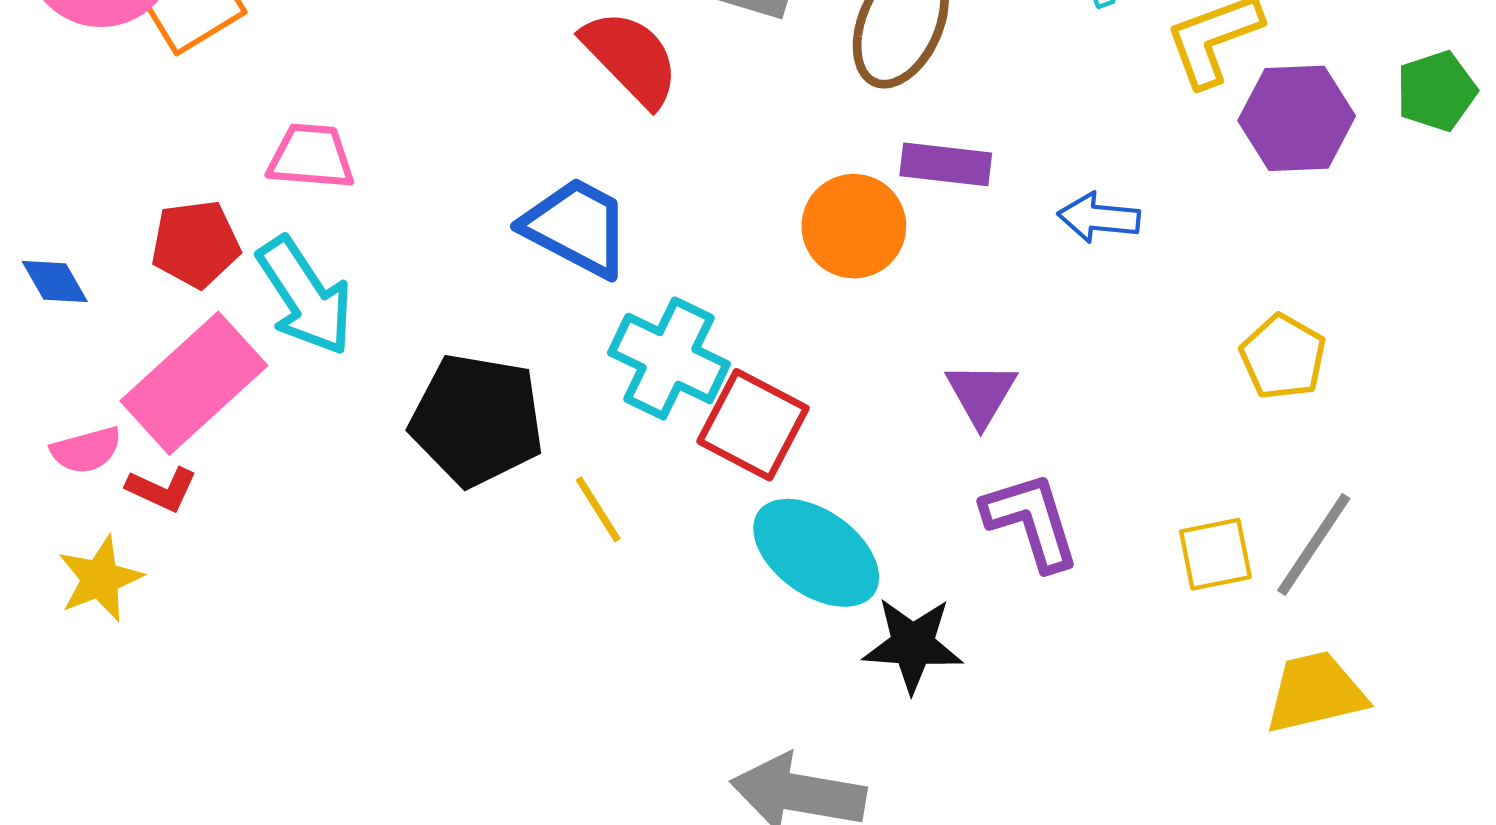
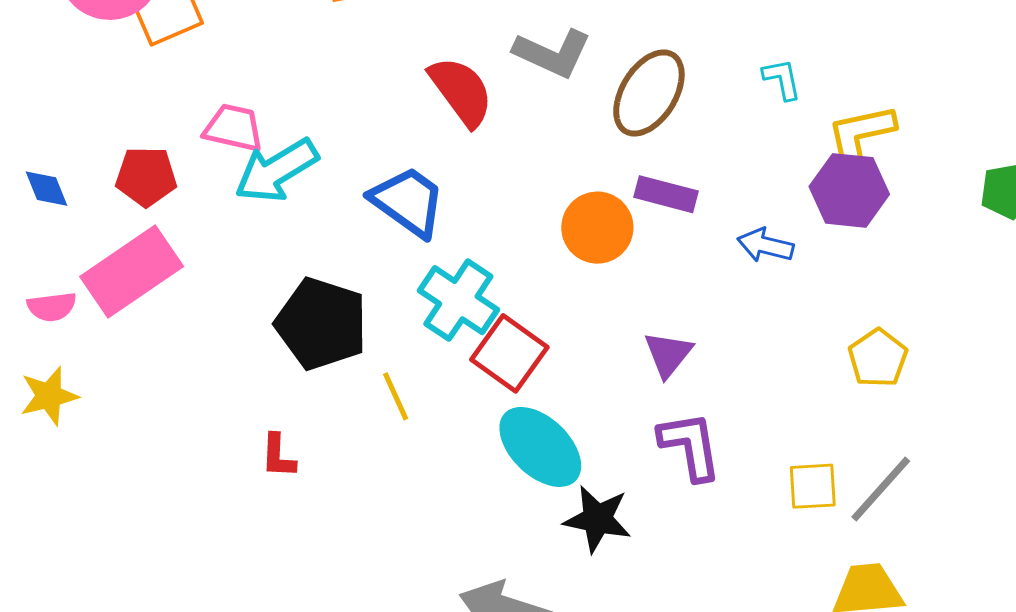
purple hexagon: (1297, 118) -> (849, 190), moved
cyan arrow: (305, 296) -> (276, 170), moved, turned 84
red L-shape: (162, 489) -> (278, 456), moved, turned 60

